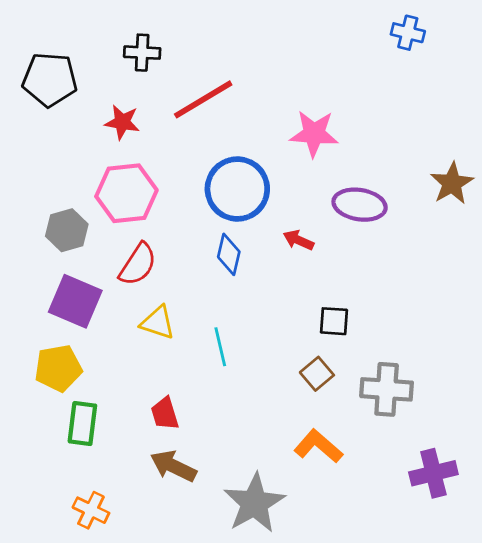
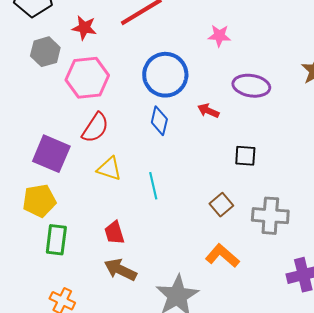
pink star: (314, 134) -> (219, 36), size x0.7
gray hexagon: (67, 230) -> (45, 52), moved
black square: (334, 321) -> (245, 156), moved

